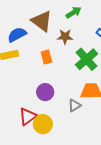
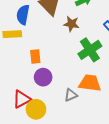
blue semicircle: (17, 35) -> (23, 15), turned -60
orange rectangle: (46, 57) -> (35, 57), moved

